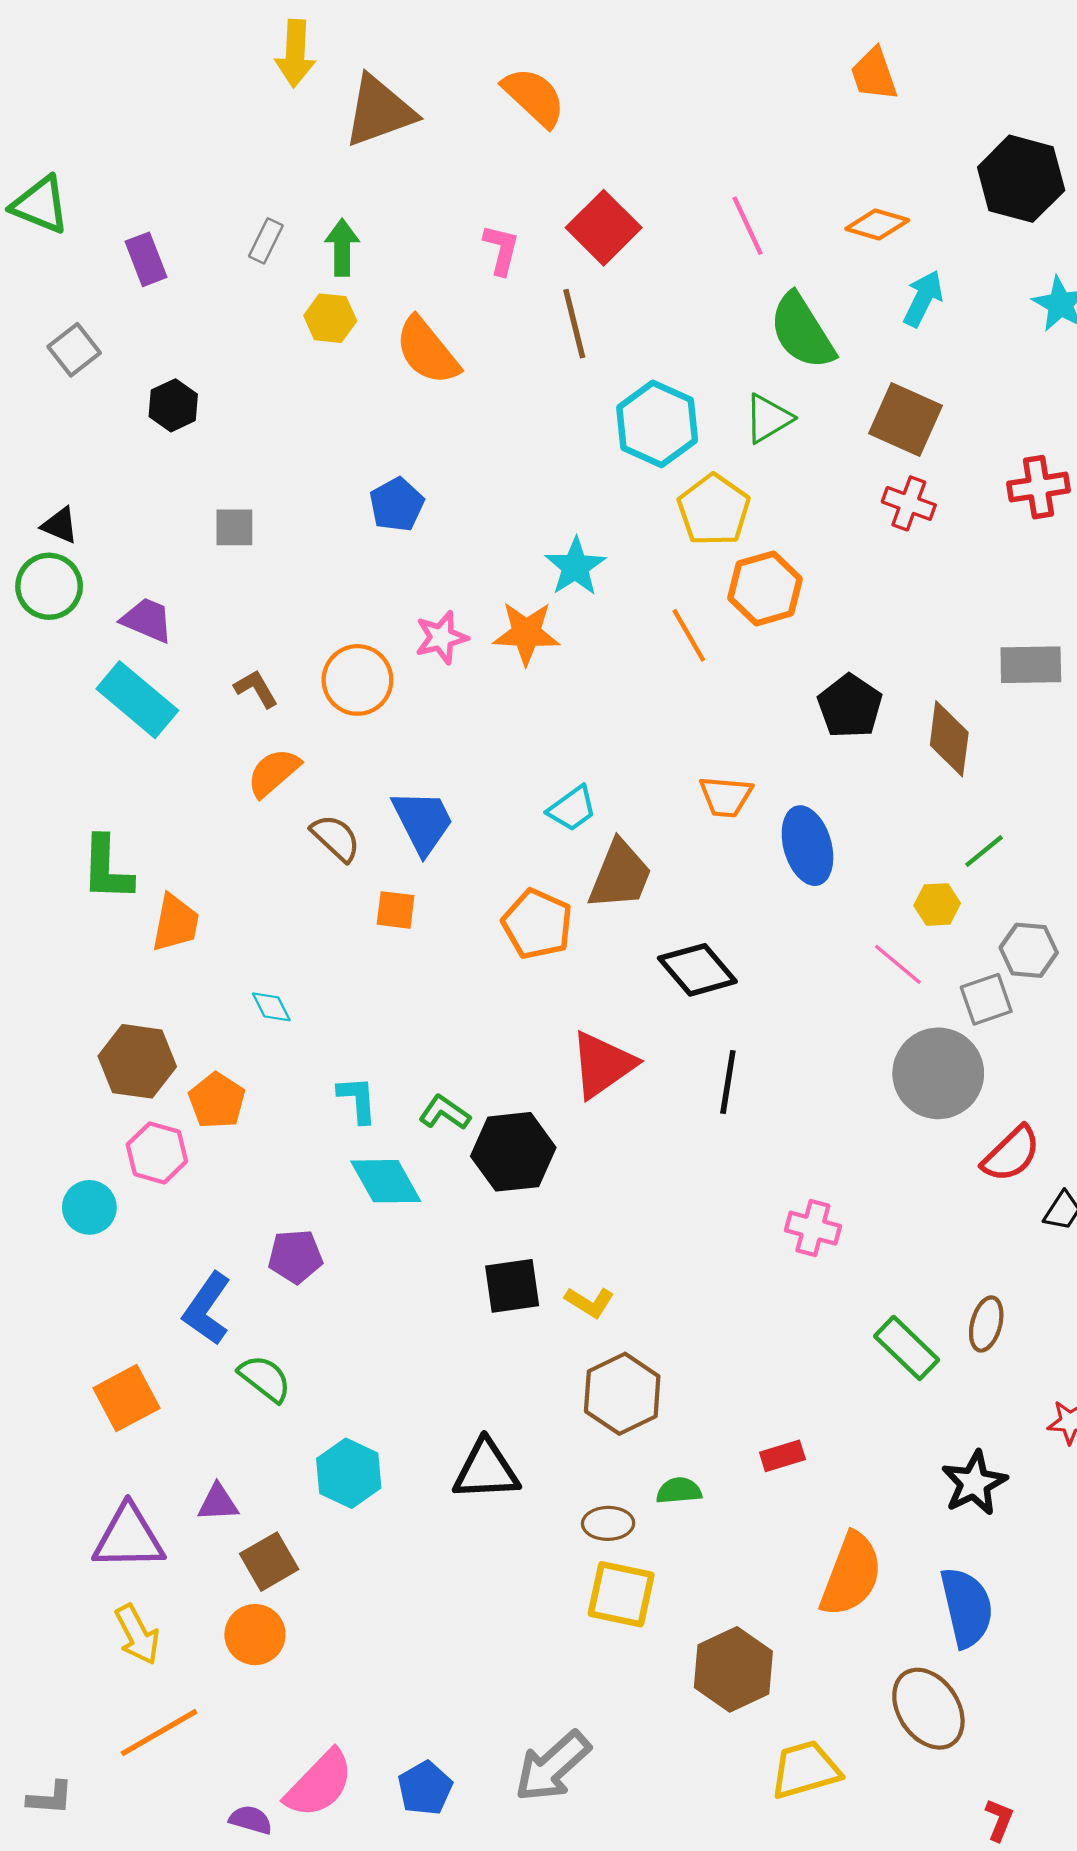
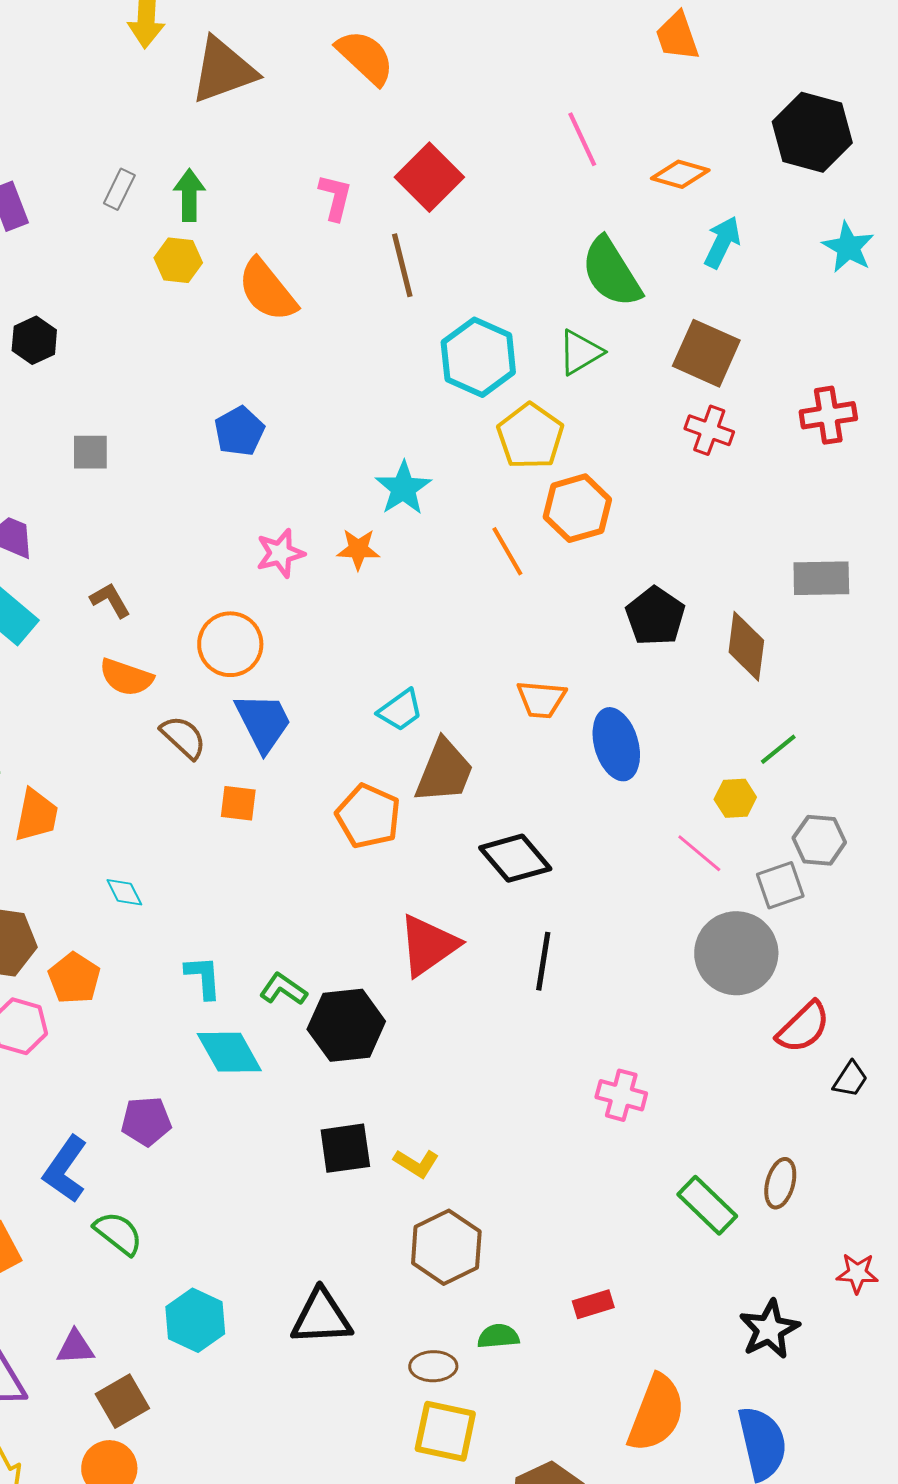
pink line: (748, 226) -> (582, 139), moved
orange star: (526, 633) -> (358, 549), size x0.7
orange circle: (357, 680) -> (230, 644), moved
orange semicircle: (274, 773) -> (126, 677), turned -120

